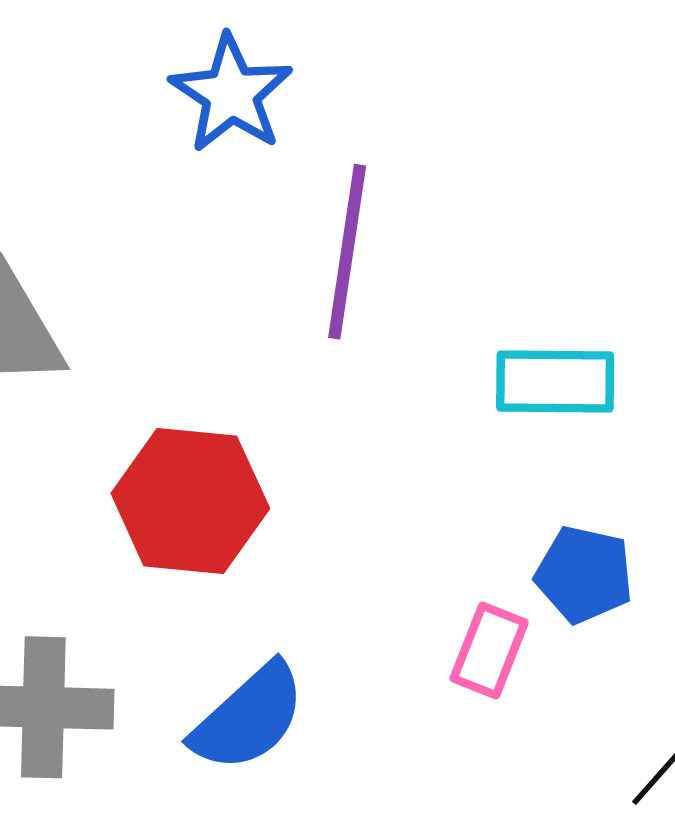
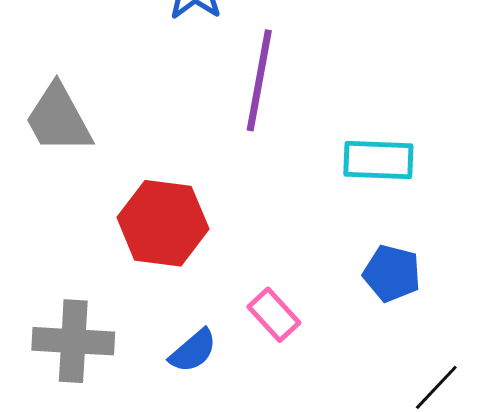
pink rectangle: (489, 650) -> (274, 315), moved, turned -66
blue semicircle: (249, 718) -> (193, 351), size x0.7

